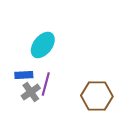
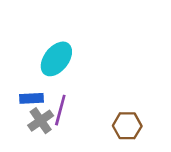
brown hexagon: (97, 96) -> (127, 126), size x0.7

